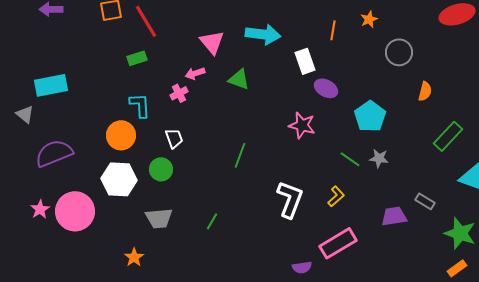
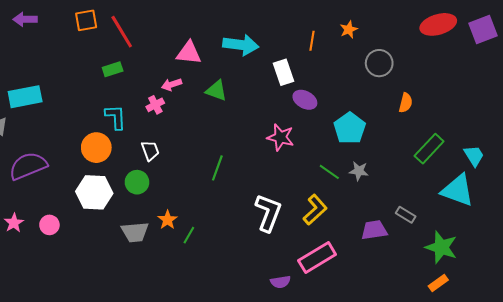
pink triangle: (212, 42) -> (189, 53), turned -44
yellow L-shape: (336, 196) -> (315, 210), size x1.4
pink circle: (75, 211) -> (49, 225), size x0.5
orange star: (134, 257) -> (168, 220), moved

